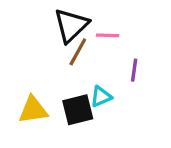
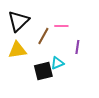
black triangle: (71, 25) -> (18, 21), moved
yellow triangle: (33, 110) -> (17, 50), moved

